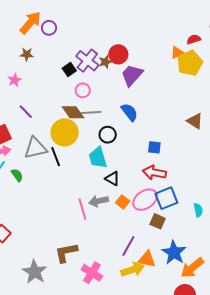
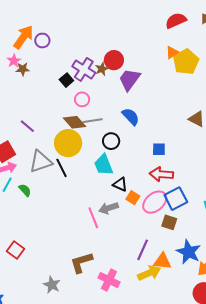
red semicircle: (194, 39) -> (176, 21), moved, size x1.5
pink star: (14, 80) -> (14, 61), moved
orange square: (123, 202) -> (133, 198), moved
gray star: (35, 272) -> (52, 285), size x0.7

